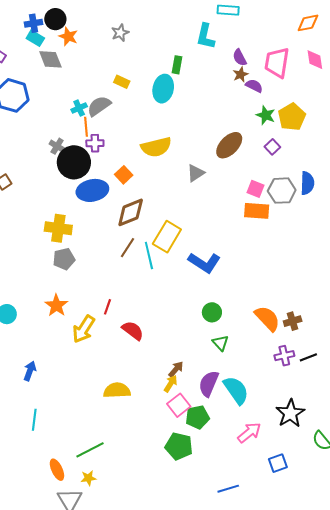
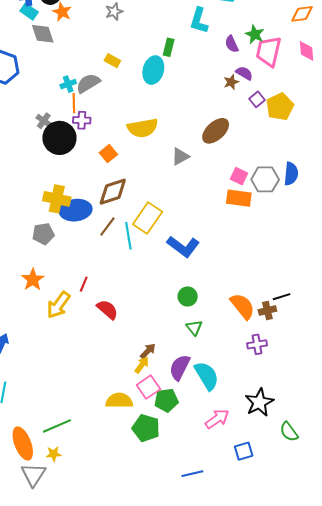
brown star: (241, 75) -> (231, 82), moved
green star: (266, 115) -> (255, 34), moved
purple square: (272, 147) -> (257, 99), moved
blue ellipse: (92, 190) -> (76, 210), moved
yellow cross: (58, 228) -> (57, 199), moved
black line: (308, 357) -> (282, 297), moved
yellow semicircle: (117, 390) -> (119, 401), moved
orange ellipse: (57, 470) -> (23, 443), size x1.5

